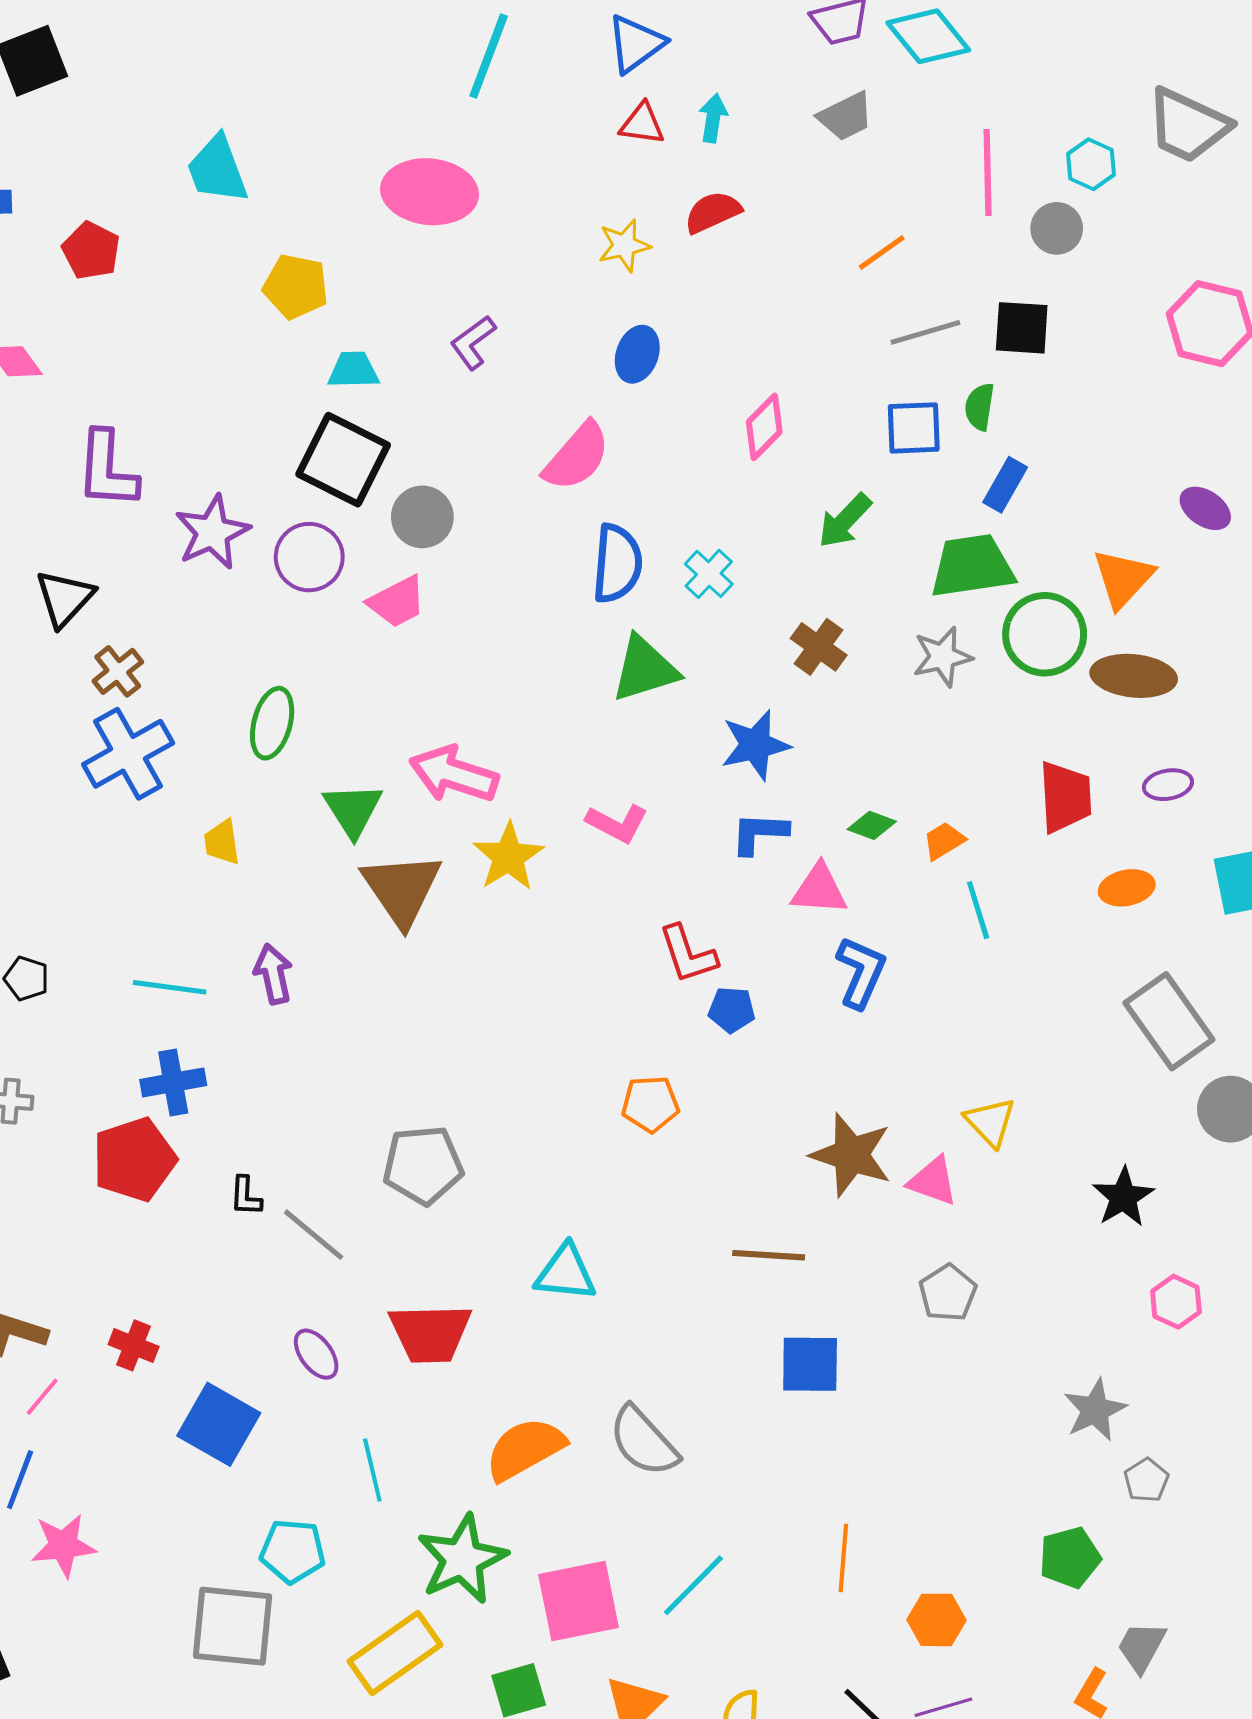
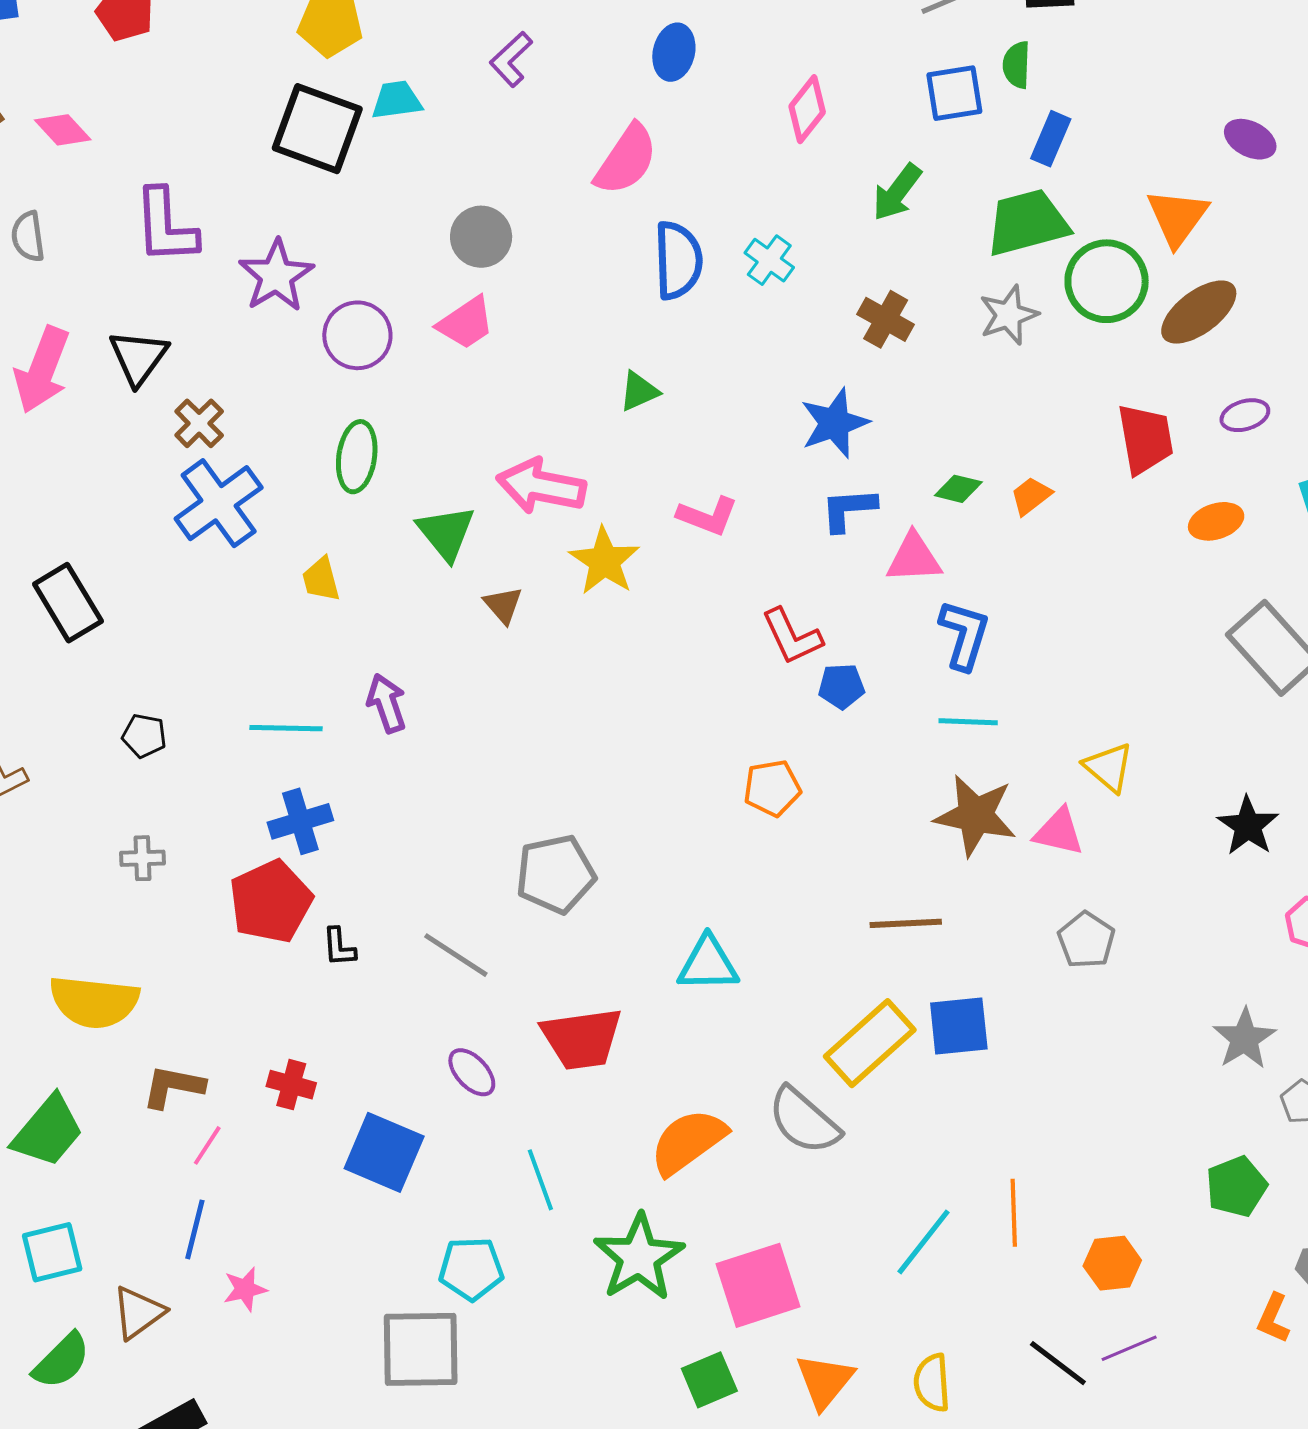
black square: (343, 460) -> (317, 129), moved
purple circle: (309, 557) -> (357, 335), moved
green triangle: (645, 669) -> (639, 391), moved, size x0.6
brown ellipse: (1134, 676) -> (1199, 312), turned -36
brown triangle: (402, 889) -> (503, 605), size x0.5
cyan line: (978, 910) -> (968, 722), moved, turned -64
black L-shape: (246, 1196) -> (339, 947), moved
pink star: (63, 1545) -> (245, 1289), size x0.7
cyan line: (693, 1585) -> (923, 1242), moved
yellow rectangle: (395, 1653) -> (870, 1043), moved

